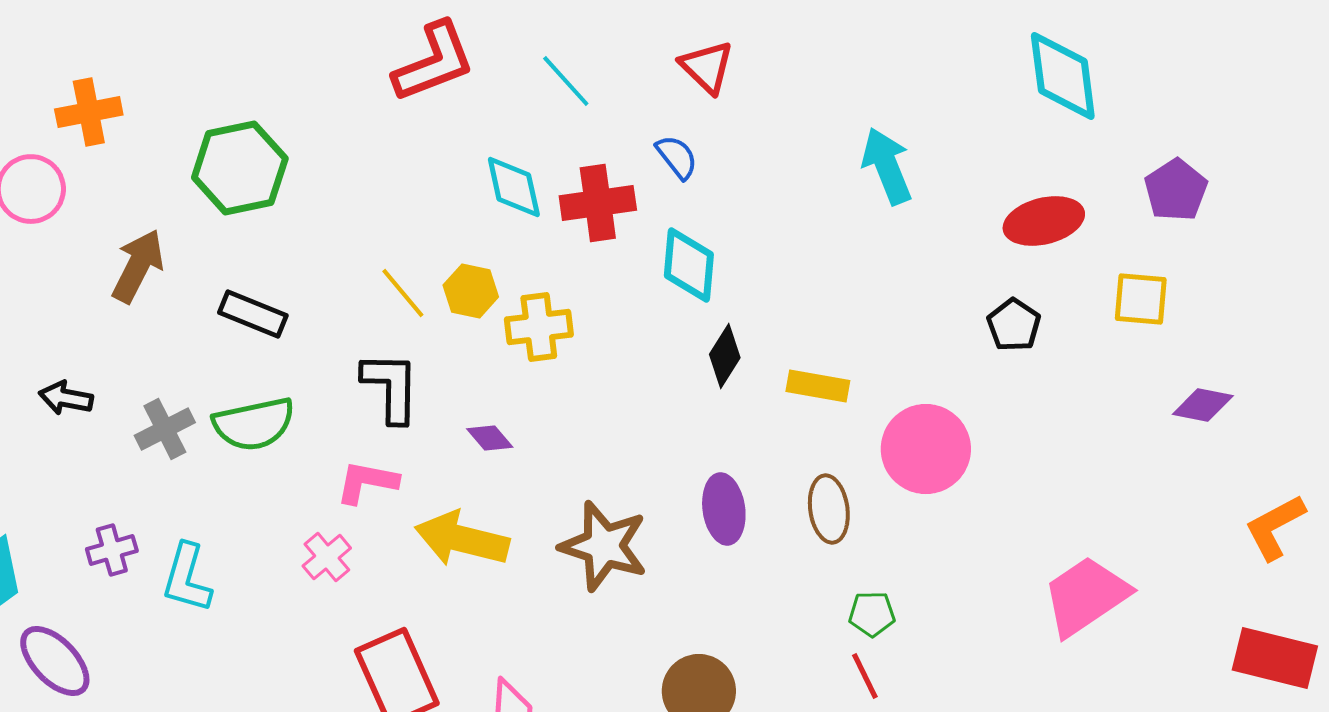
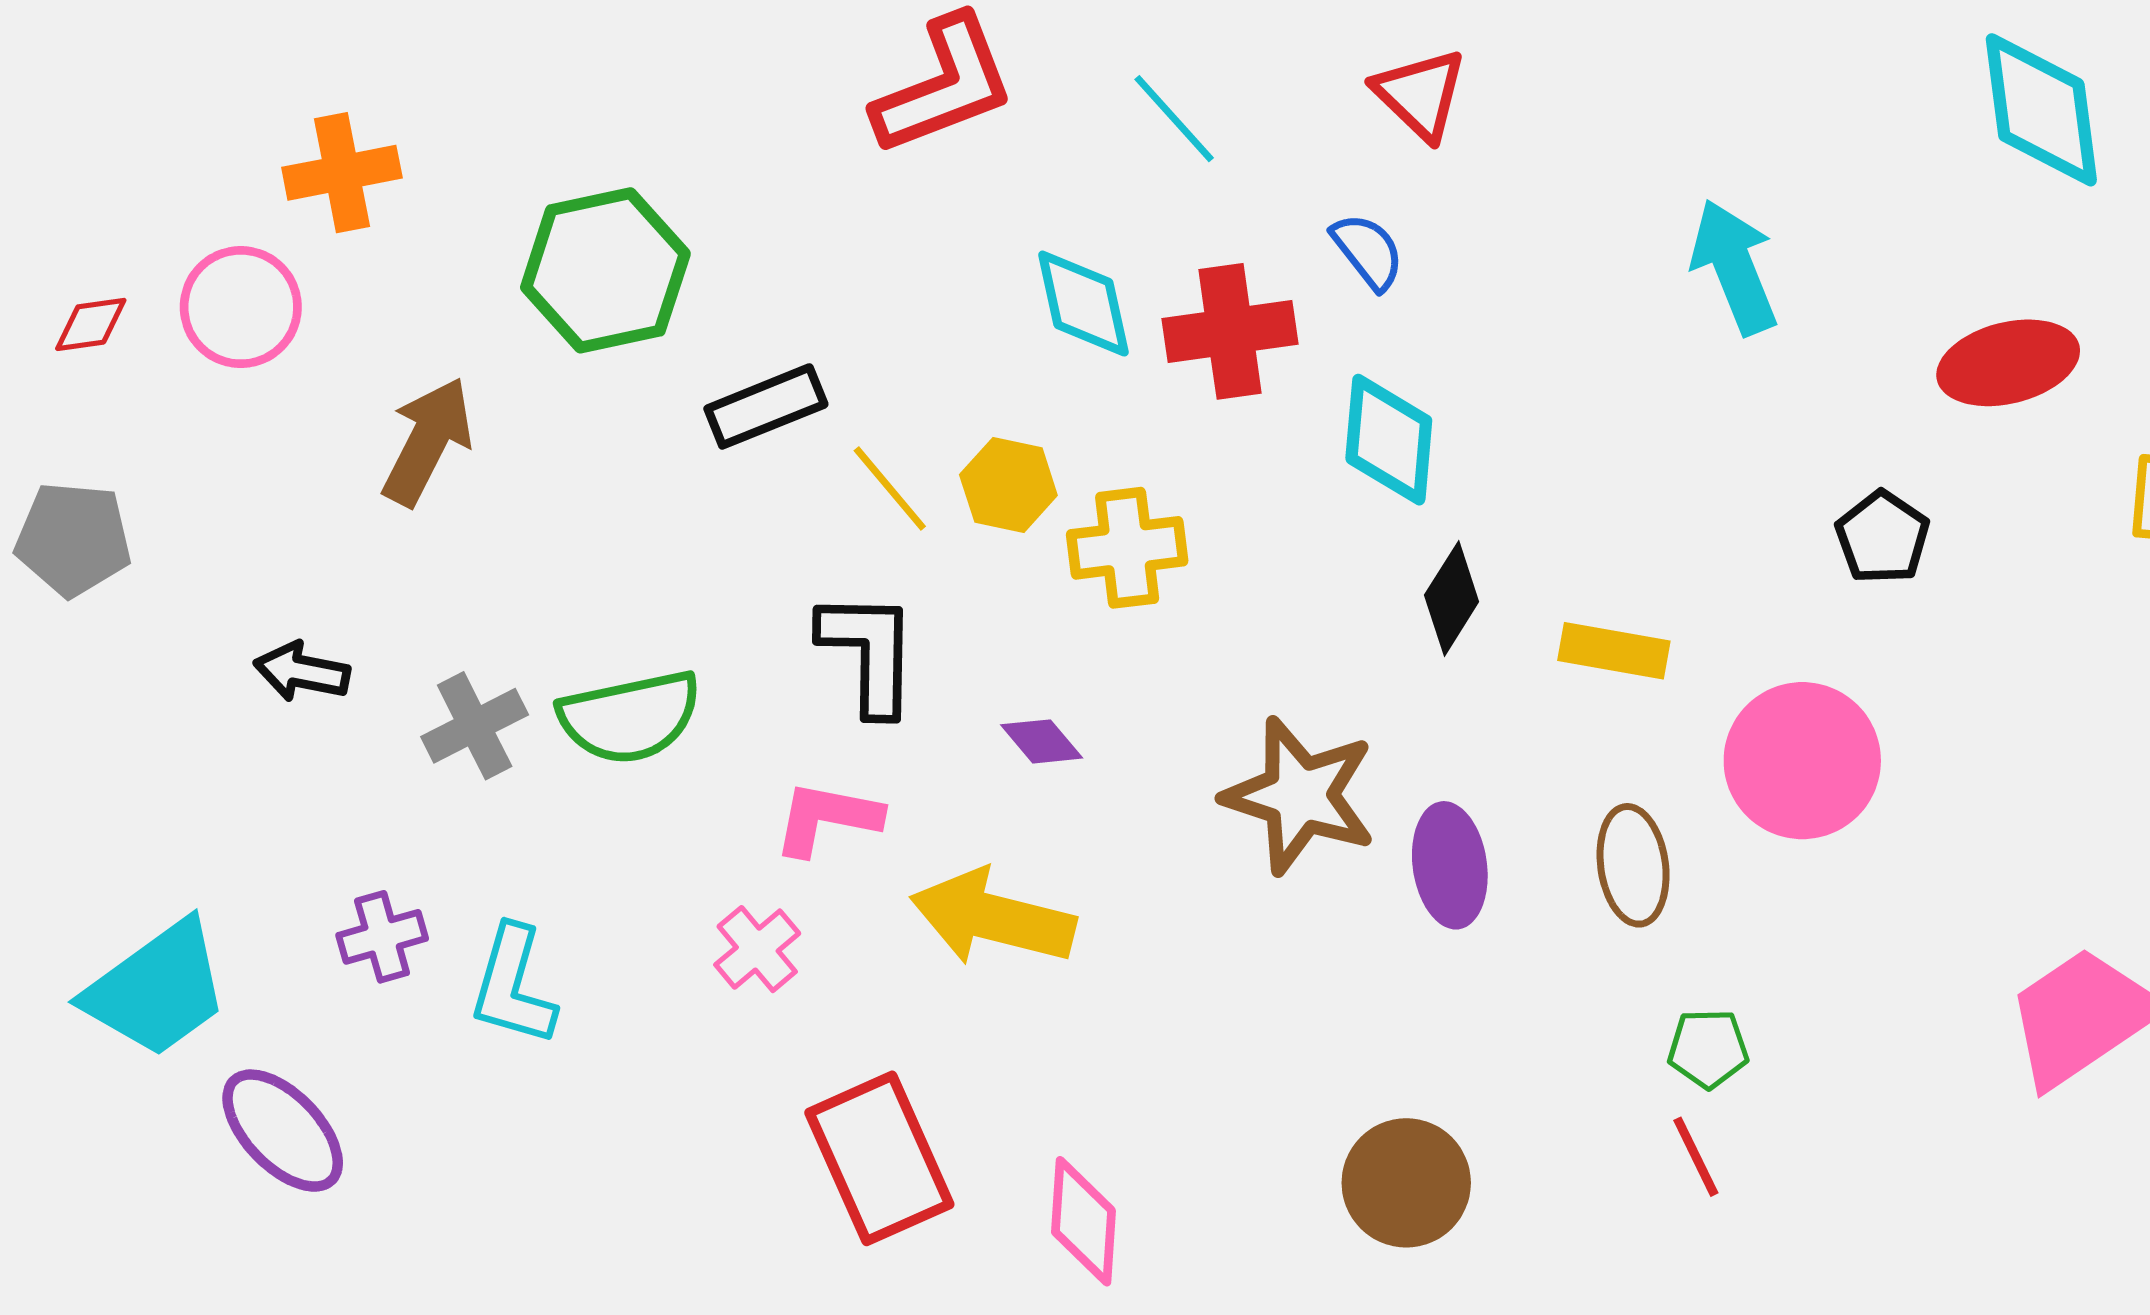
black rectangle: (253, 314) -> (766, 406), moved, turned -44
black pentagon: (1014, 325) -> (1883, 537), moved
brown star: (604, 546) -> (1300, 796), moved

